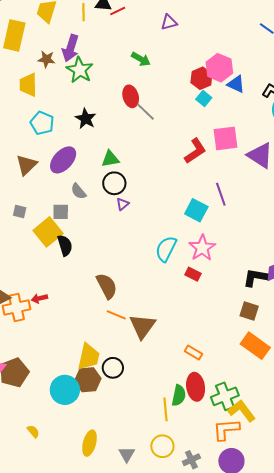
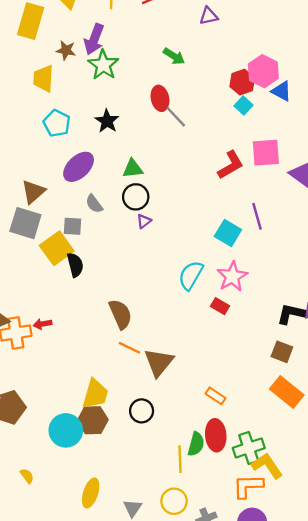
brown triangle: (27, 165) -> (33, 192), moved
gray square: (20, 211) -> (25, 223), size x2.0
black circle: (113, 368) -> (142, 411), moved

